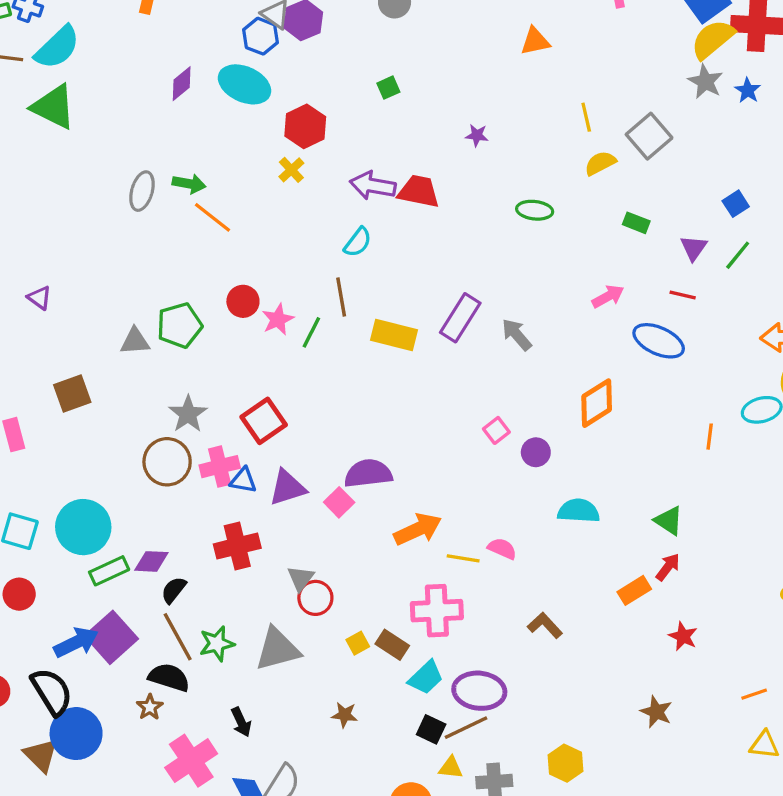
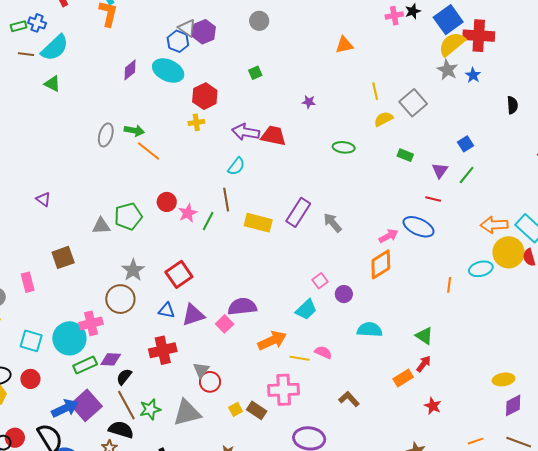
green triangle: (54, 107) -> (52, 84), size x0.6
yellow cross: (291, 170) -> (196, 122), turned 35
pink arrow: (608, 296) -> (389, 236), moved
pink cross: (220, 467) -> (91, 323), moved
cyan trapezoid: (426, 678) -> (306, 310), moved

